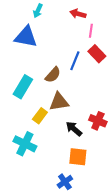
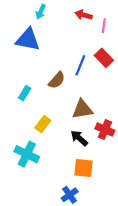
pink line: (91, 31) -> (104, 26), moved
cyan rectangle: (23, 87) -> (25, 93), size x0.6
brown triangle: (59, 102) -> (82, 109), moved

